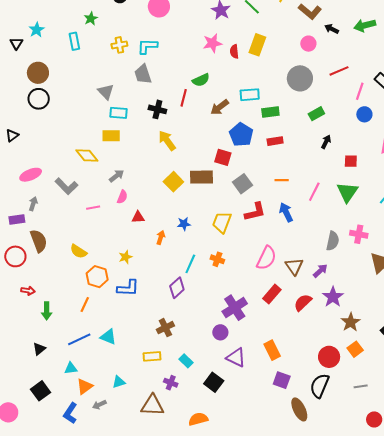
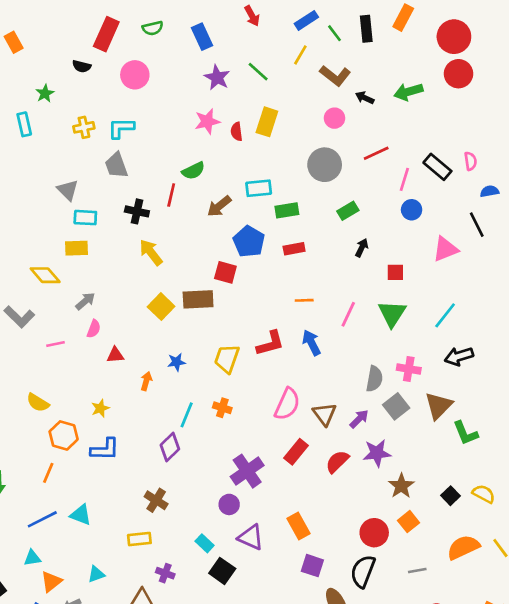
gray square: (242, 184) -> (396, 406), moved
purple star: (333, 297) -> (377, 453), turned 30
brown cross: (165, 328) -> (156, 500), turned -30
cyan rectangle: (186, 361) -> (205, 543), moved

